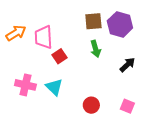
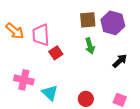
orange arrow: (16, 33) -> (15, 31), turned 72
cyan triangle: (54, 87) -> (50, 93), moved

